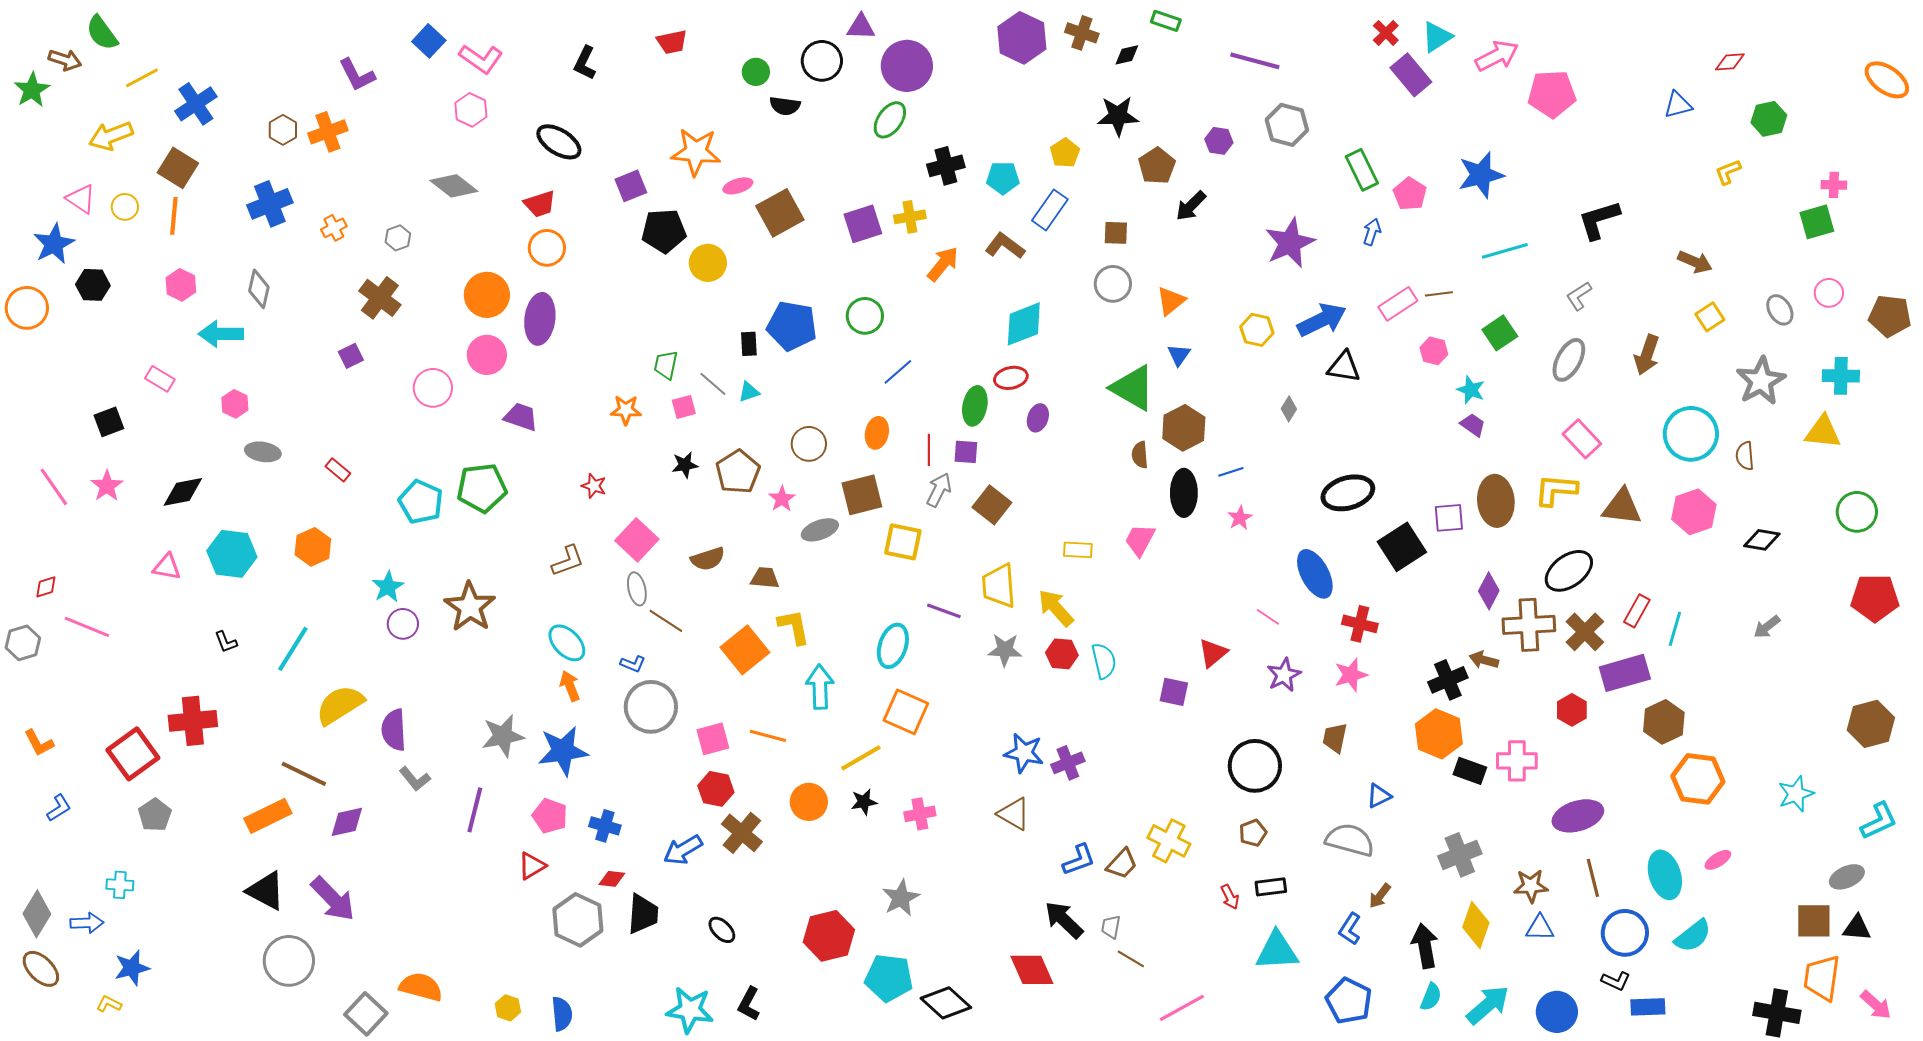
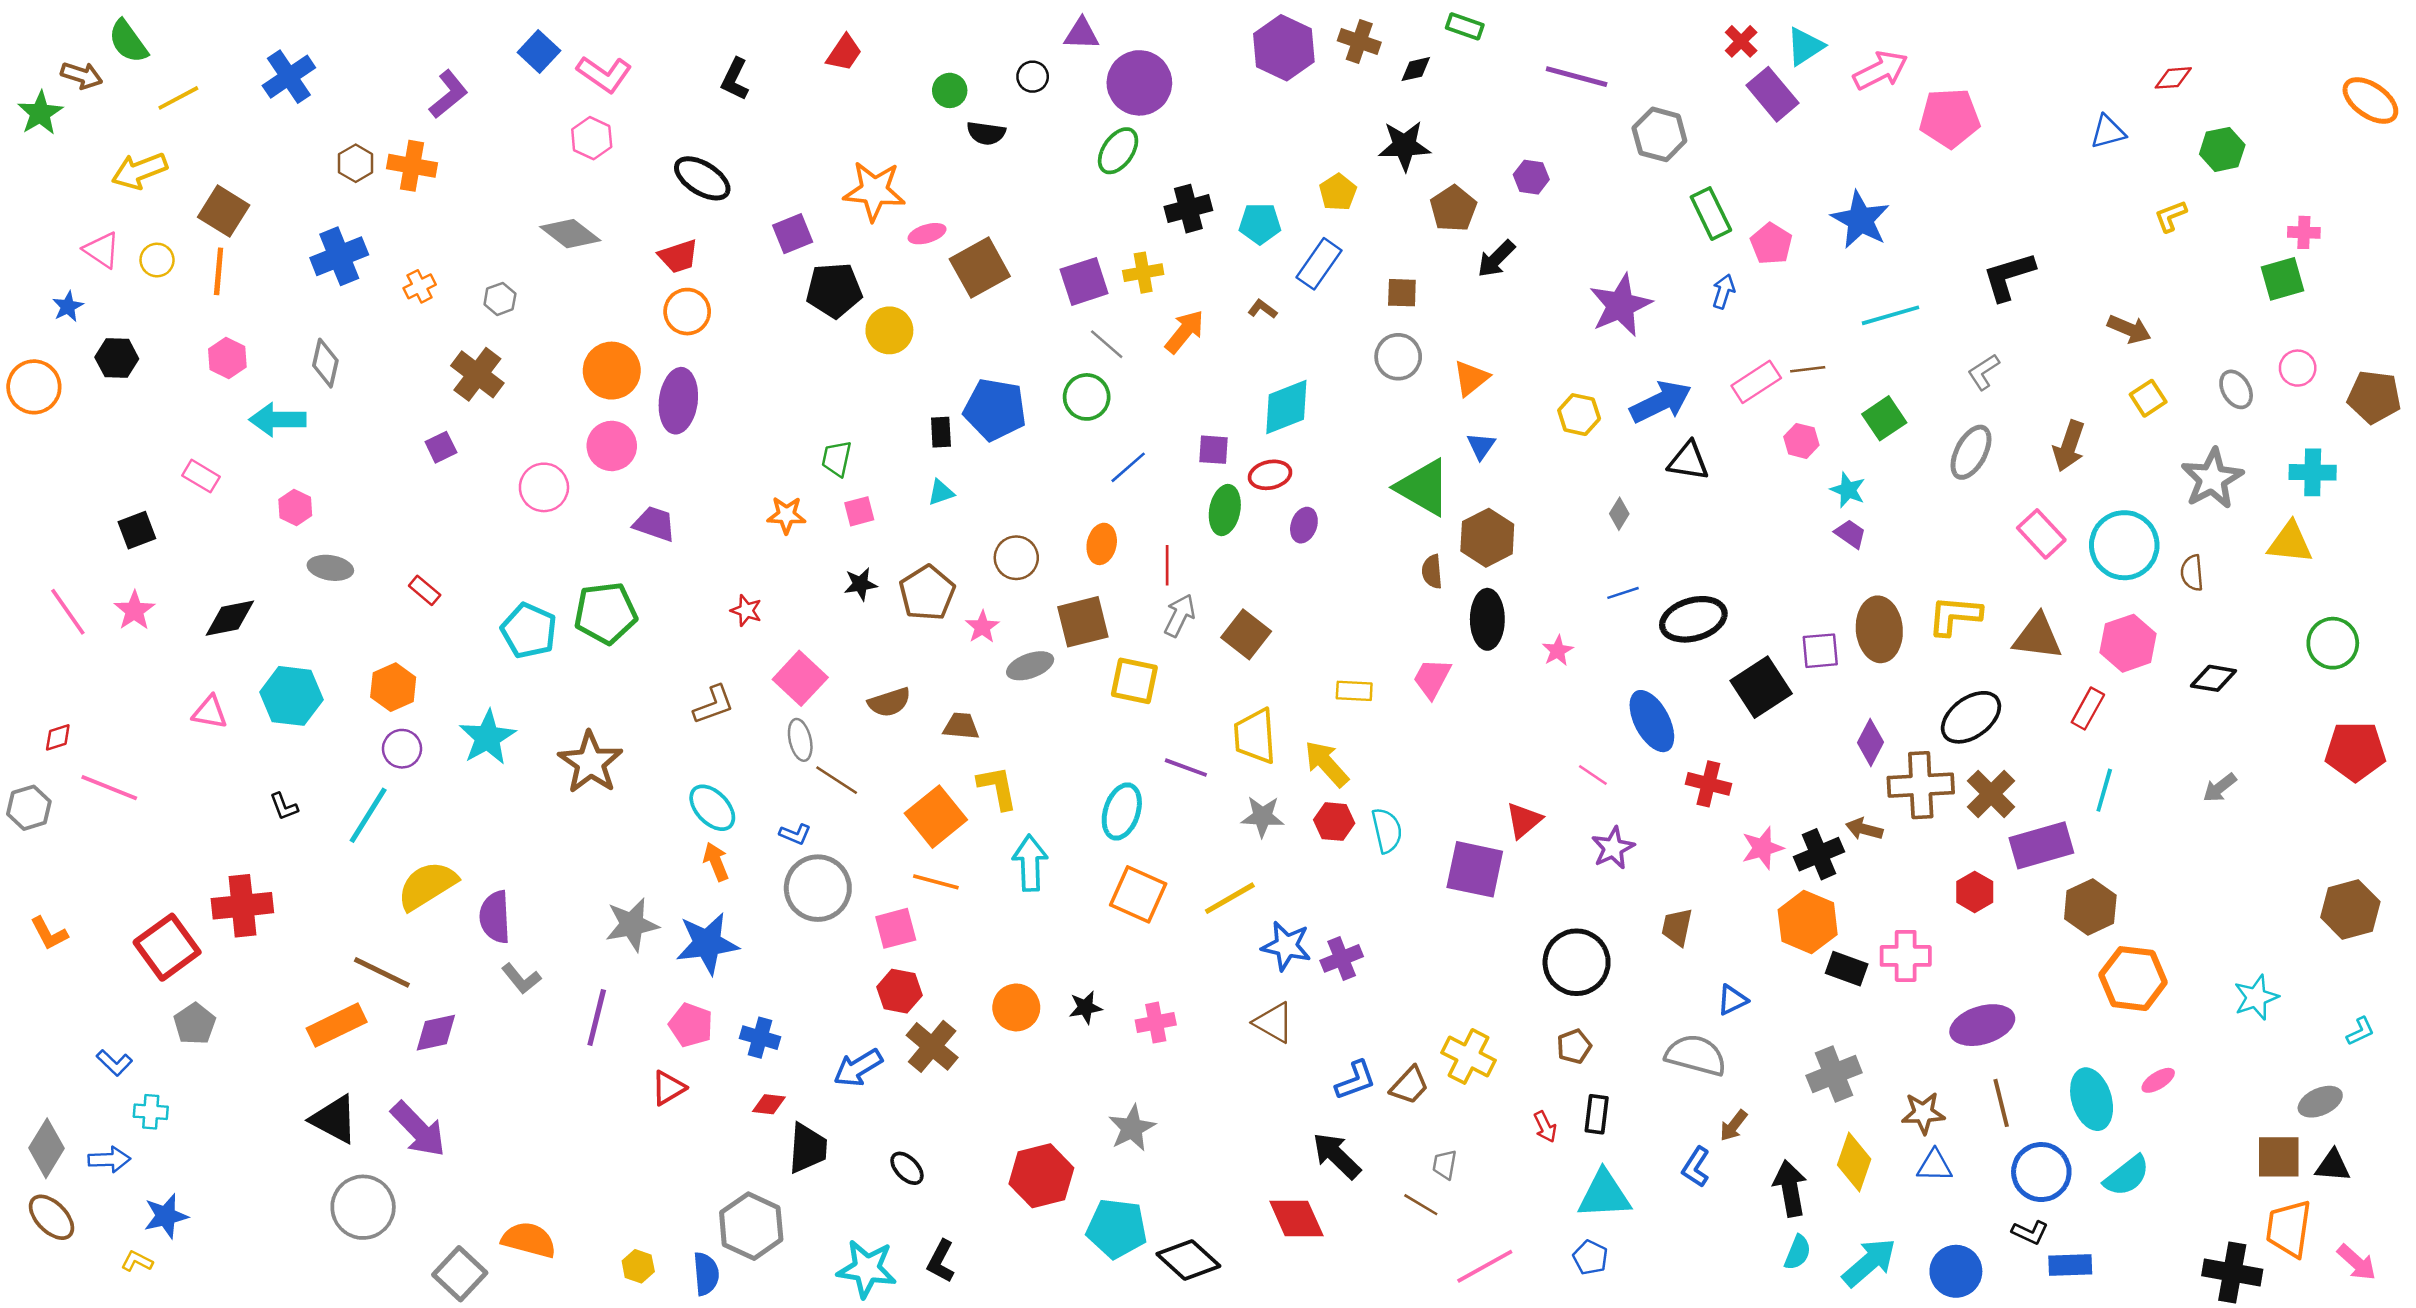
red trapezoid: (672, 42) -> (844, 53), turned -44
black circle: (822, 61) -> (1033, 77), size x0.6
purple L-shape: (357, 75) -> (448, 94), turned -102
blue cross: (196, 104) -> (289, 77), moved
gray hexagon: (1287, 125) -> (1659, 134), moved
orange cross: (328, 132) -> (412, 166), turned 30
blue star: (1481, 175) -> (1860, 220), turned -30
blue star: (54, 244) -> (68, 307), size x0.6
brown L-shape: (1005, 246) -> (1262, 309), size x0.6
gray line: (713, 384) -> (1107, 344), moved
pink rectangle: (1582, 439) -> (2041, 534), moved
purple square: (966, 452) -> (1213, 450), moved
blue line: (1231, 472) -> (1623, 593), moved
cyan star: (388, 587) -> (487, 737), size x1.4
red rectangle: (1637, 611) -> (2088, 708), moved
purple circle: (403, 624) -> (402, 749), moved
pink star: (1351, 675) -> (1762, 848), moved
purple square: (1174, 692) -> (1475, 869), size x1.6
orange line: (768, 736) -> (936, 882), moved
yellow line: (861, 758) -> (1230, 898), moved
blue L-shape: (59, 808) -> (114, 1063), moved, turned 76
cyan L-shape: (1879, 821) -> (2360, 1031), size x0.6
black rectangle: (1271, 887) -> (1597, 1114), turned -76
gray hexagon: (578, 920) -> (751, 1226), moved
gray trapezoid: (1111, 927) -> (1445, 1164), moved
blue pentagon: (1349, 1001) -> (1590, 1257), moved, size x0.6

